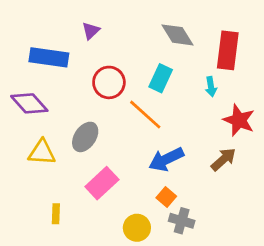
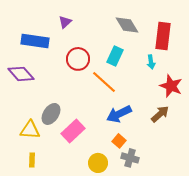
gray ellipse: (85, 137) -> (51, 114), moved
yellow triangle: (42, 152) -> (30, 130), moved
yellow rectangle: (56, 214) -> (32, 160), moved

